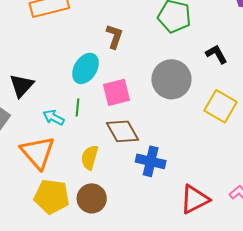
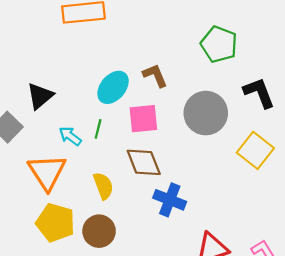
brown L-shape: (114, 36) -> (155, 75), moved, turned -50
black L-shape: (216, 54) -> (259, 93), size x1.4
yellow semicircle: (90, 157) -> (103, 186), turned 135

